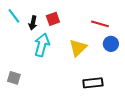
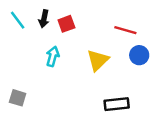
black arrow: (33, 23) -> (44, 19), moved
cyan arrow: (42, 45) -> (53, 56), size x0.7

